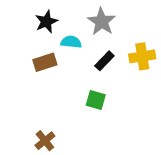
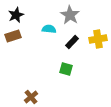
black star: (46, 22) -> (16, 15), moved
brown rectangle: (45, 62) -> (13, 36), moved

